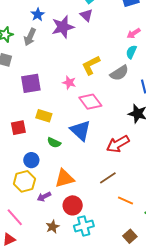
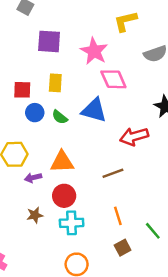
yellow L-shape: (91, 65) -> (125, 21), moved
pink star: (69, 83) -> (94, 51), size x1.6
yellow rectangle: (44, 116) -> (55, 83), turned 63
blue triangle: (80, 130) -> (94, 110), turned -40
blue circle: (31, 160) -> (35, 113), moved
orange line: (125, 200) -> (118, 216), moved, turned 35

